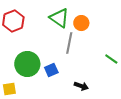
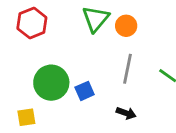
green triangle: (59, 18) -> (96, 19), turned 35
gray line: (69, 43) -> (128, 69), moved

